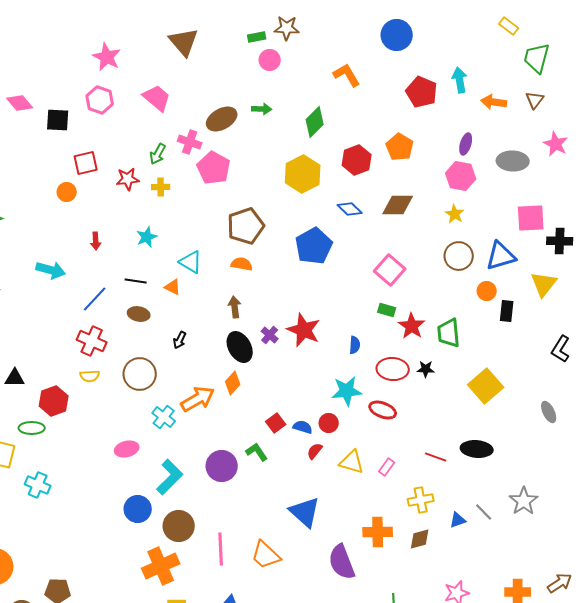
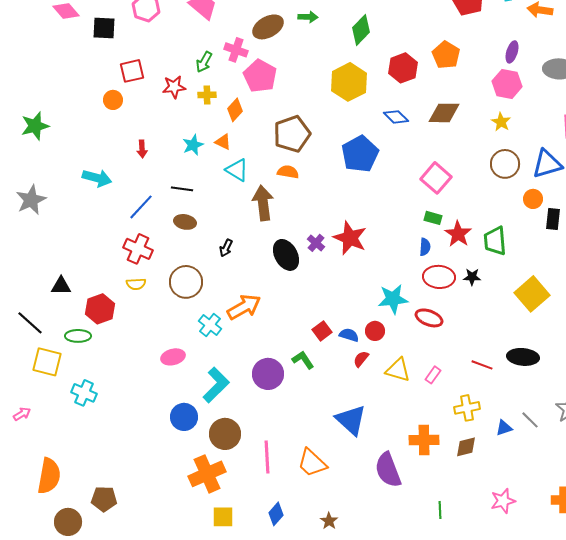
orange triangle: (173, 287) -> (223, 142), moved
brown arrow: (235, 307) -> (263, 203), moved, size x1.6
blue semicircle: (355, 345) -> (425, 247), moved
orange diamond: (233, 383) -> (235, 110), moved

